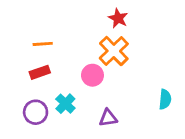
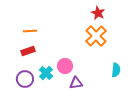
red star: (118, 18) -> (98, 13), moved
orange cross: (114, 51) -> (96, 36), moved
pink circle: (92, 75) -> (65, 66), moved

